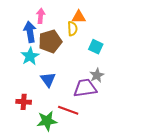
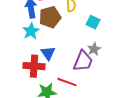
purple trapezoid: (85, 88) -> (83, 61), turned 120
red cross: (24, 102) -> (34, 66), moved, size x1.5

